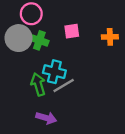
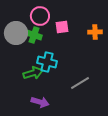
pink circle: (31, 14) -> (40, 16), moved
green arrow: (38, 84) -> (33, 73), turned 90
gray line: (64, 86) -> (80, 83), moved

